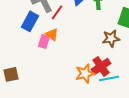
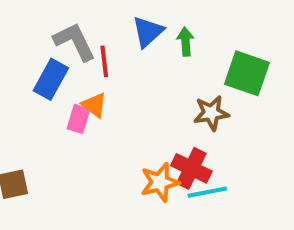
red line: (57, 12) -> (104, 61), turned -42
red cross: (101, 66) -> (191, 168), turned -30

